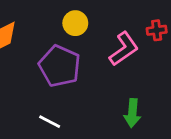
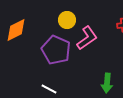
pink L-shape: (124, 49) -> (87, 38), moved

